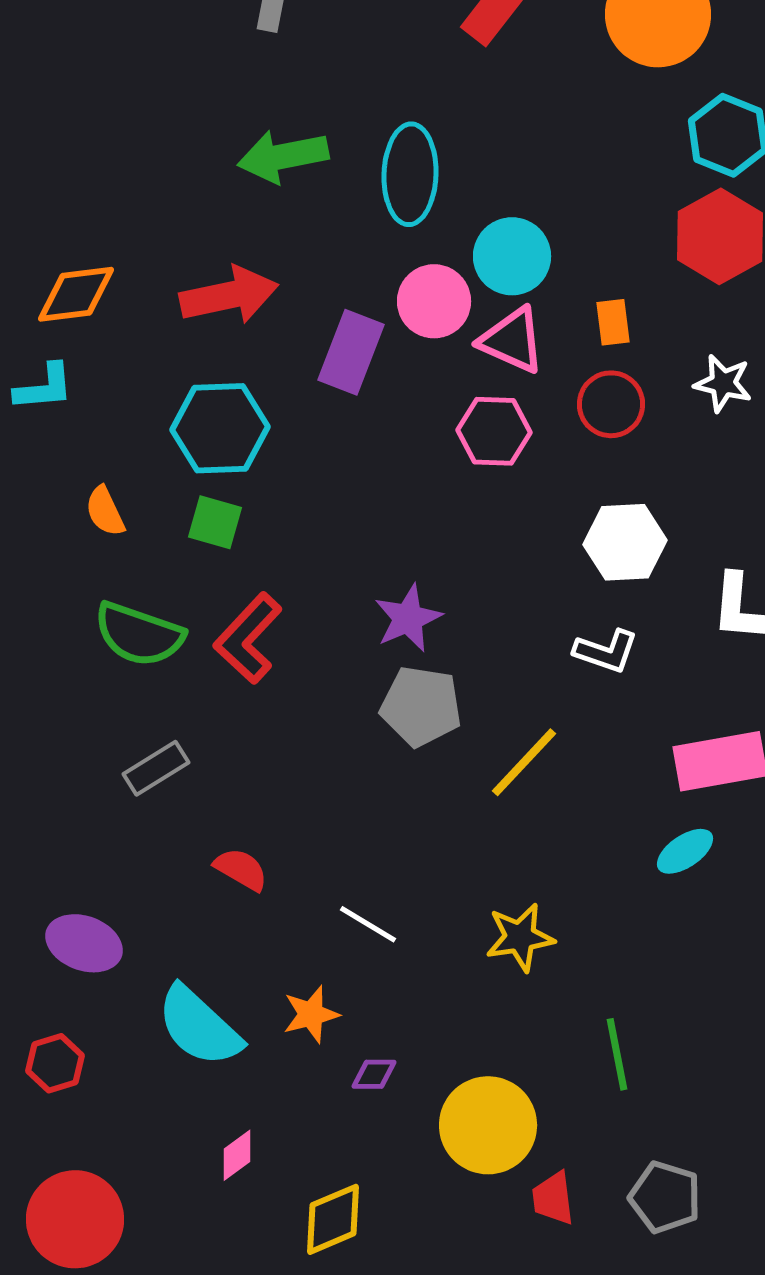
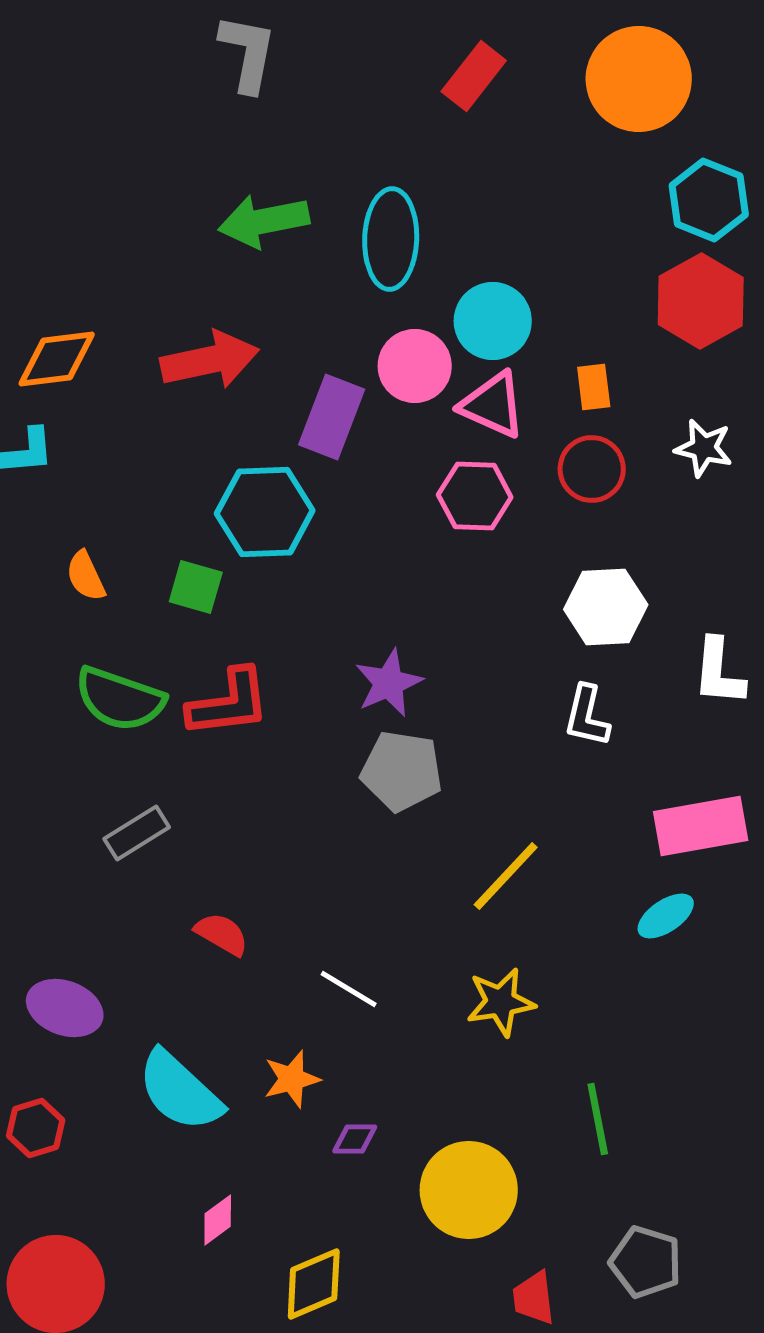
cyan hexagon: (220, 428) -> (265, 512), moved
red L-shape: (248, 638) -> (229, 703), turned -140
white L-shape: (606, 651) -> (587, 716), turned 84
yellow line: (524, 762) -> (506, 876), moved
red trapezoid: (553, 1198) -> (534, 1298), moved

